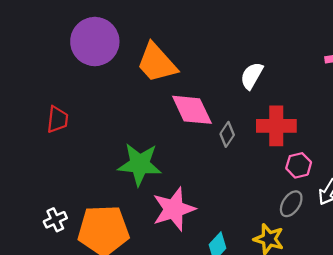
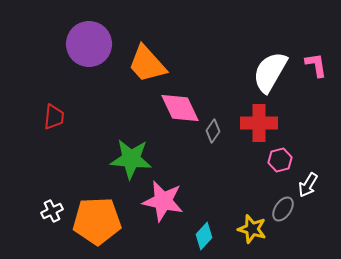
white semicircle: (252, 76) -> (270, 72), moved, size x1.6
gray ellipse: (291, 204) -> (283, 209), moved
pink star: (174, 209) -> (163, 201), turned 30

